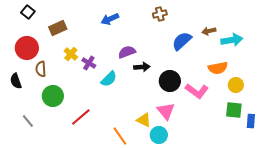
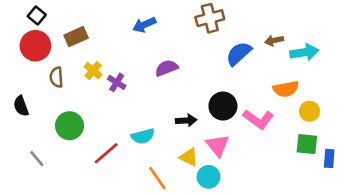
brown cross: (160, 14) -> (210, 18), size x1.5
red circle: (27, 48) -> (35, 46), moved
black arrow: (142, 67) -> (186, 120), moved
brown semicircle: (41, 69) -> (56, 77), moved
cyan semicircle: (109, 79) -> (143, 136), moved, turned 30

